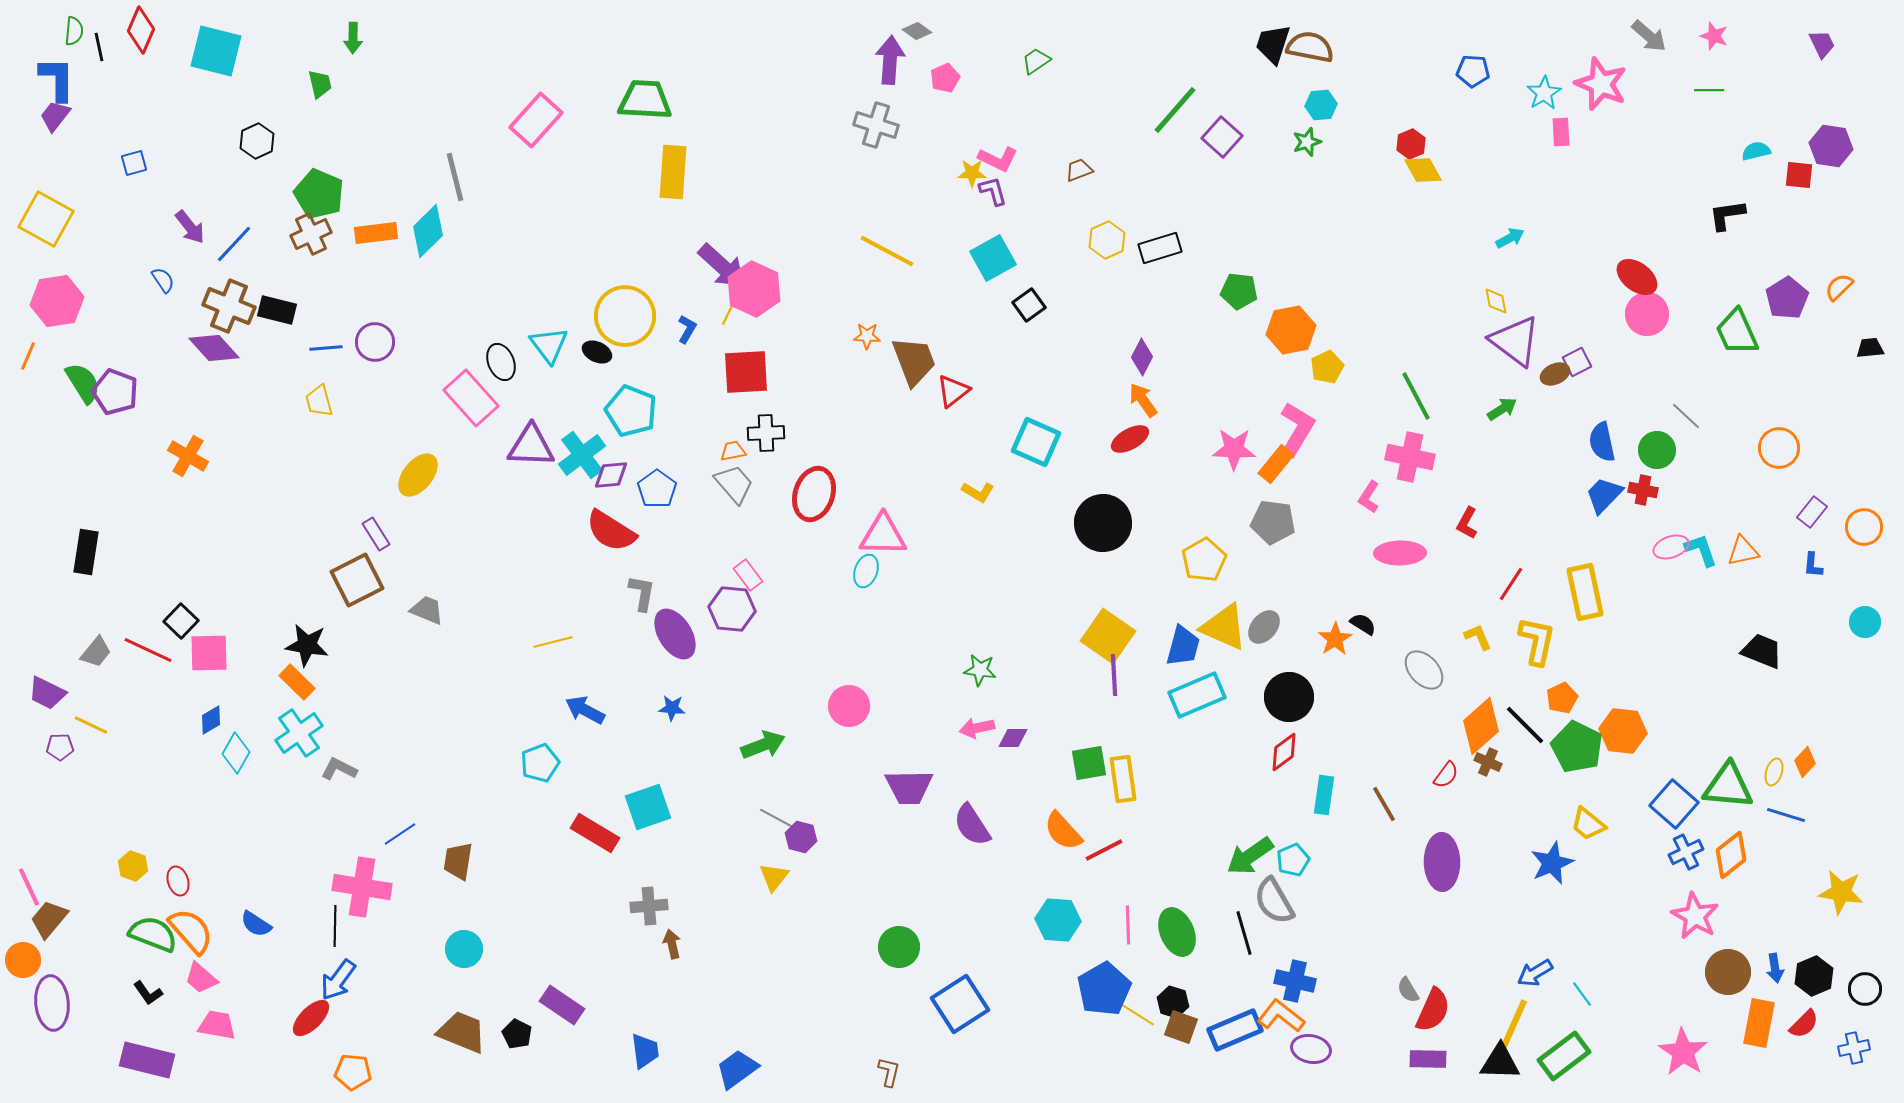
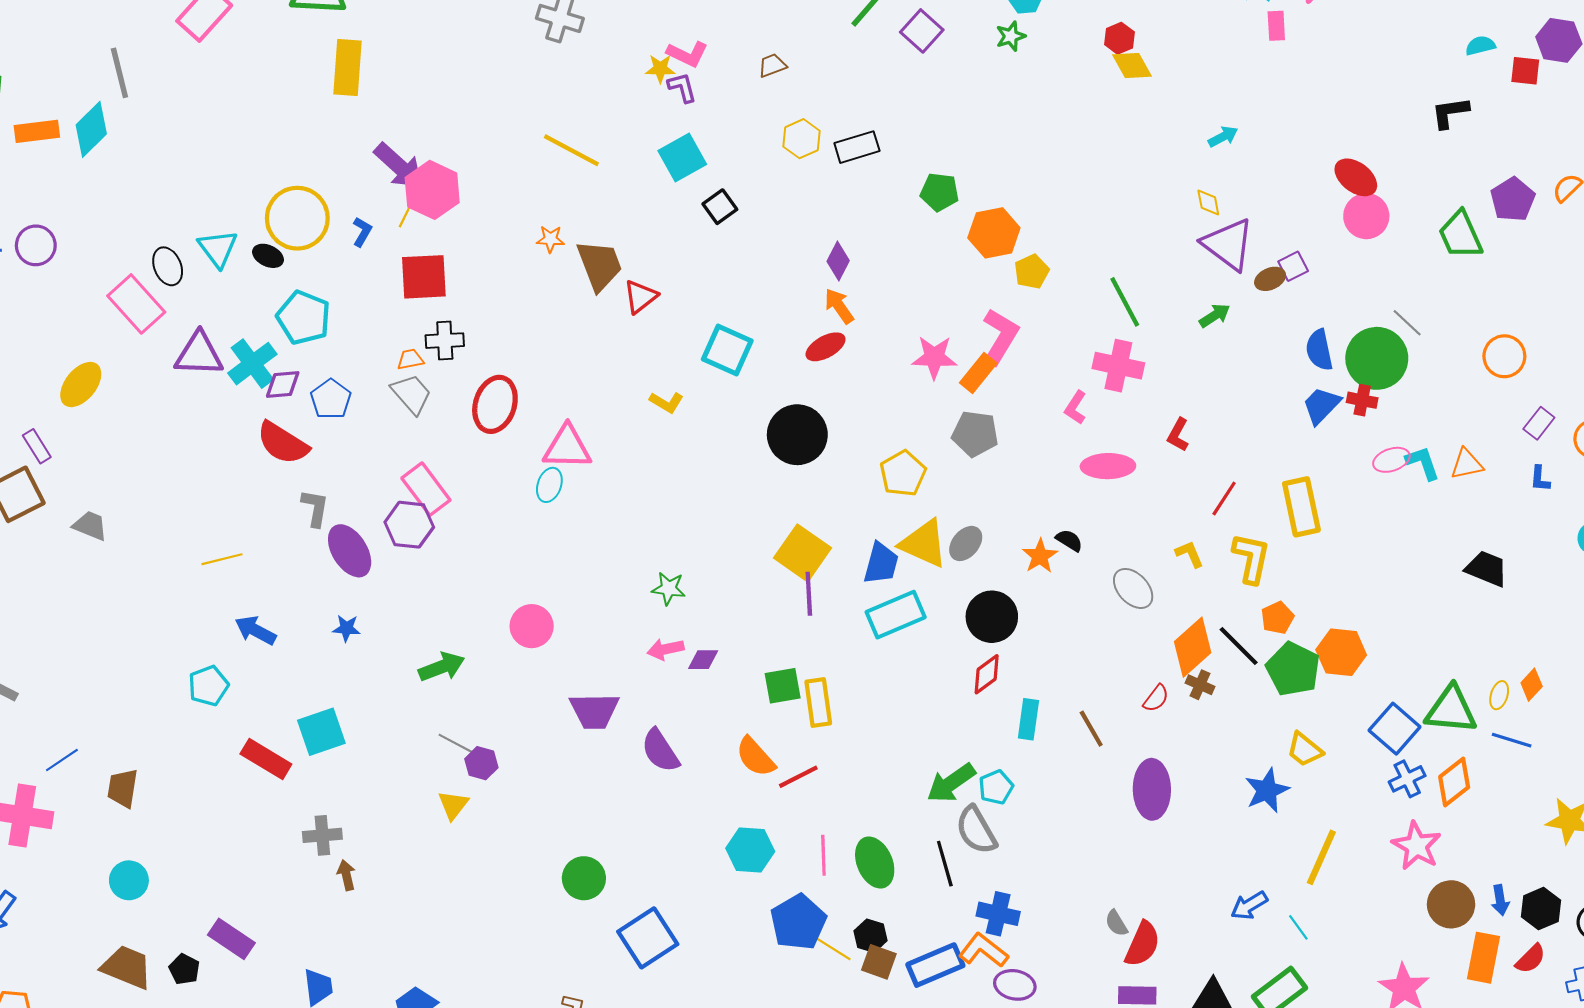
green circle: (1657, 450) -> (1377, 358), size x1.6
pink rectangle: (748, 575) -> (426, 489), size x1.6
yellow line: (1513, 1026) -> (1321, 857), moved

